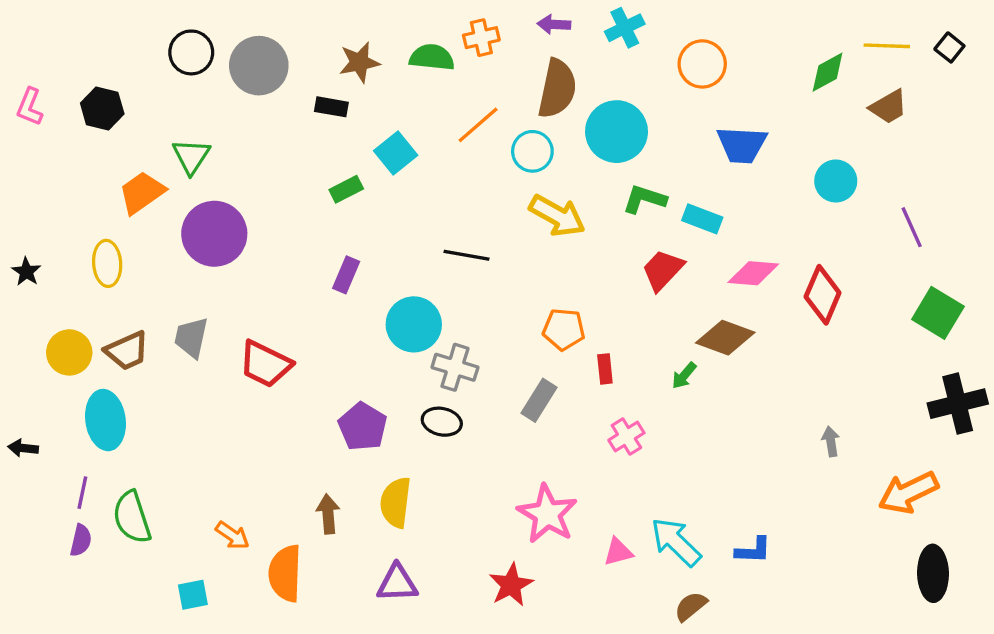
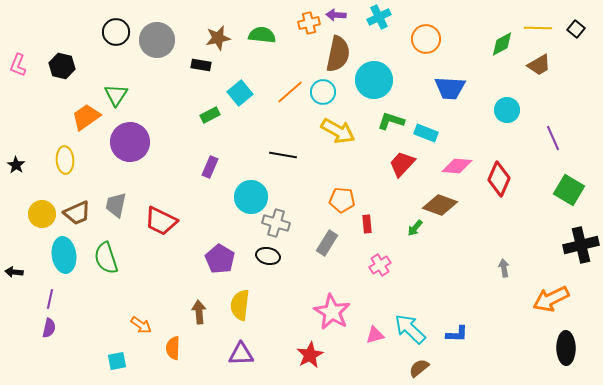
orange cross: (481, 38) -> (309, 23), moved
orange line: (478, 125) -> (290, 92), moved
green semicircle: (132, 517) -> (106, 258), moved
orange semicircle: (285, 573) -> (173, 348), size x0.7

